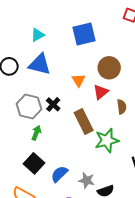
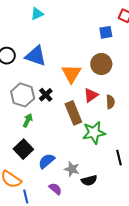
blue square: (84, 34) -> (106, 32), moved, size x0.6
cyan triangle: (38, 35) -> (37, 14), moved
orange triangle: (79, 80) -> (71, 74), size x1.5
red triangle: (101, 92) -> (91, 95), moved

